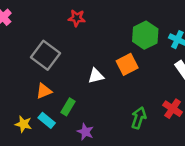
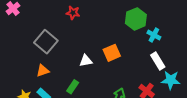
green hexagon: (145, 35) -> (136, 19), moved
green rectangle: (68, 107) -> (73, 87), moved

